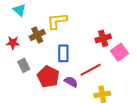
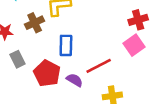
red cross: (103, 38) -> (138, 20), moved

